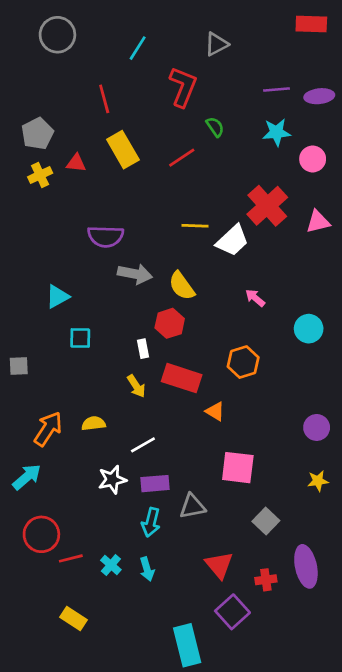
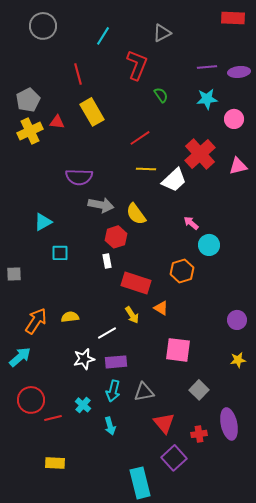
red line: (182, 158) -> (140, 138), moved
yellow cross: (40, 175) -> (30, 131), size x1.4
red hexagon: (170, 323) -> (116, 237), moved
cyan circle: (309, 329) -> (209, 245), moved
yellow arrow: (136, 386) -> (132, 315), moved
gray triangle: (192, 506) -> (144, 392), moved
cyan cross: (111, 565) -> (83, 405), moved
yellow rectangle: (73, 619) -> (55, 463), turned -30

